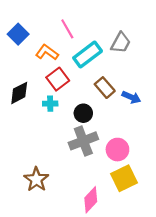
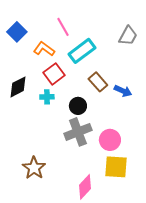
gray trapezoid: (121, 43) -> (128, 36), moved
yellow square: (124, 178) -> (116, 167), turned 30

